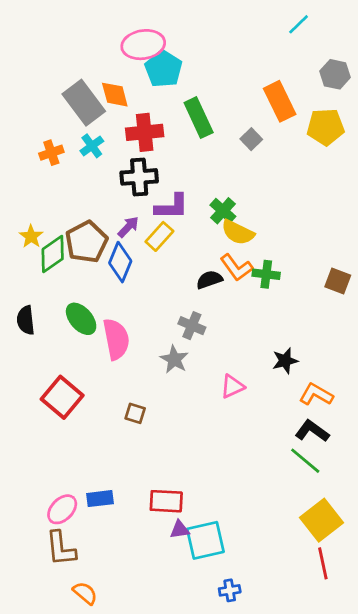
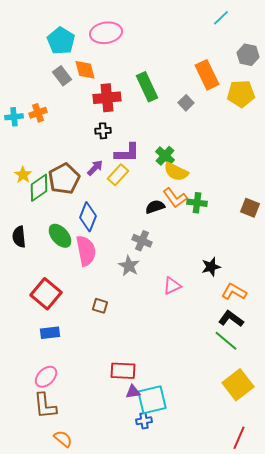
cyan pentagon: (163, 69) -> (61, 41), moved
gray rectangle: (84, 103) -> (62, 76), size x0.6
cyan cross: (92, 146) -> (14, 117), moved, turned 30
black cross: (139, 177) -> (103, 131), size x0.6
blue diamond: (120, 262) -> (88, 217), moved
blue rectangle: (100, 499) -> (50, 333), moved
red line: (323, 563) -> (239, 438), moved, turned 35
blue cross: (230, 590) -> (144, 421), moved

